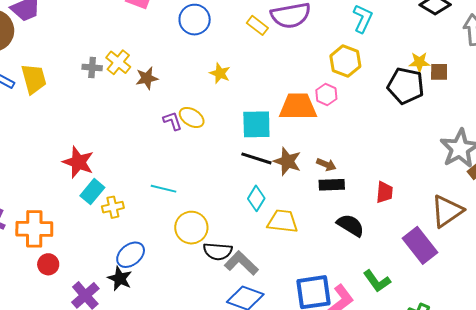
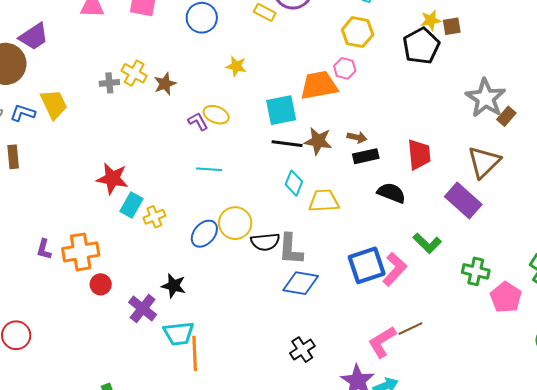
black pentagon: (406, 86) -> (421, 46), turned -30
cyan line: (164, 189) -> (209, 169), moved
red trapezoid: (384, 192) -> (419, 154), size x1.4
blue ellipse: (131, 255) -> (204, 234), moved
gray L-shape: (241, 263) -> (291, 249), turned -120

